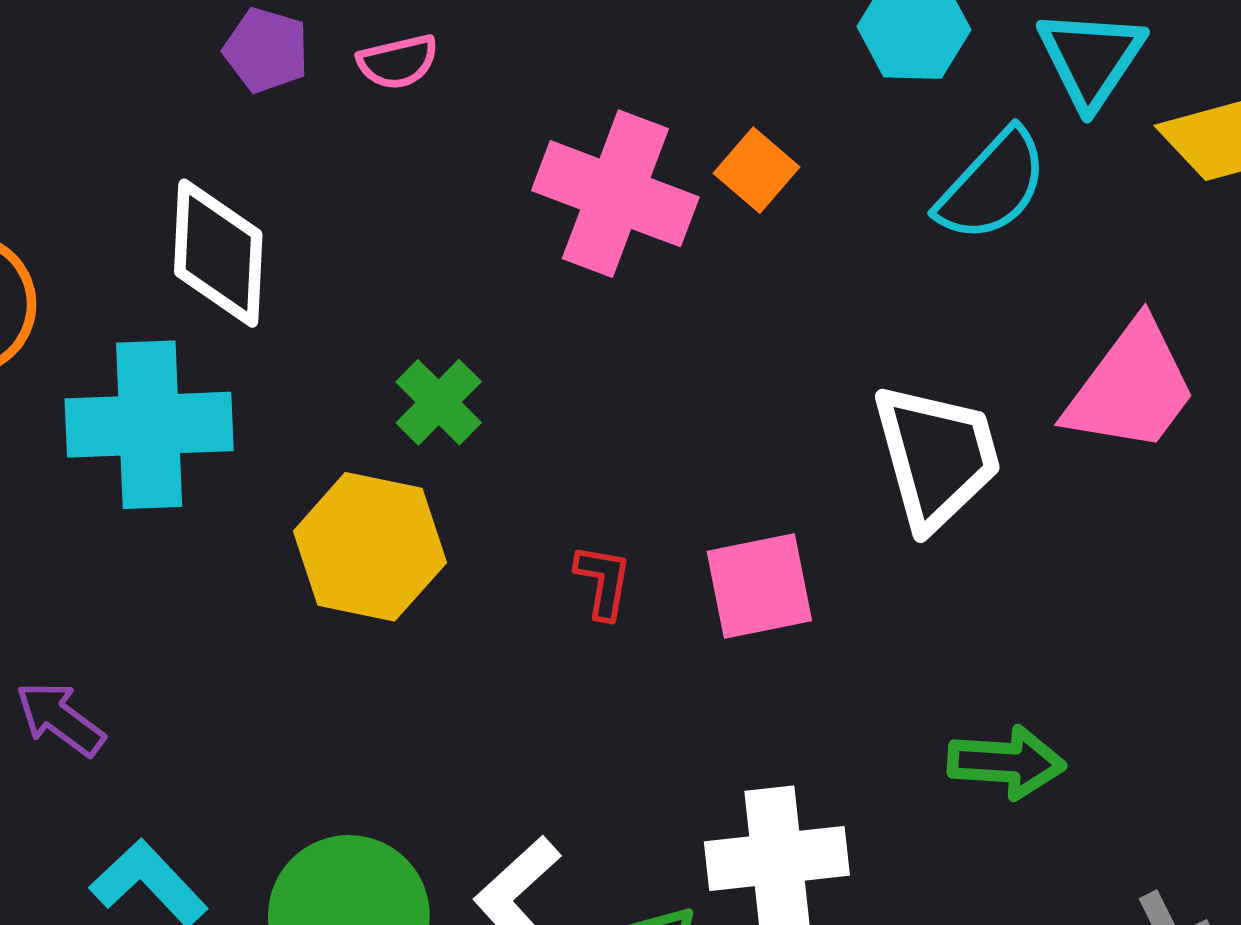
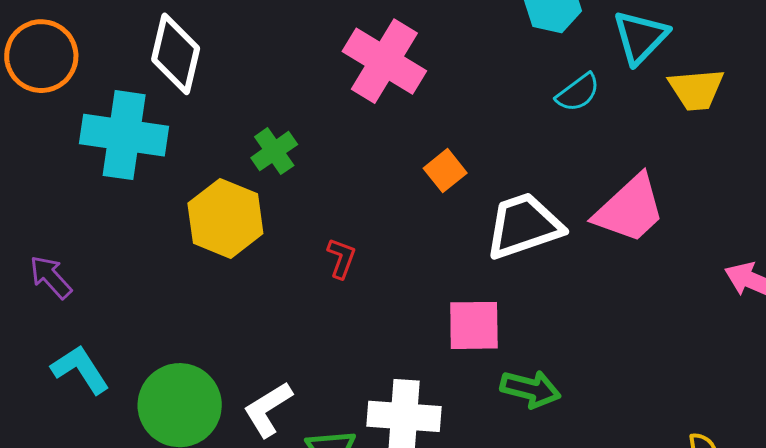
orange square: (757, 170) -> (445, 171), moved
cyan semicircle: (992, 185) -> (578, 93), size x0.7
white trapezoid: (937, 456) -> (524, 226), turned -104
pink square: (759, 586) -> (474, 325), moved

